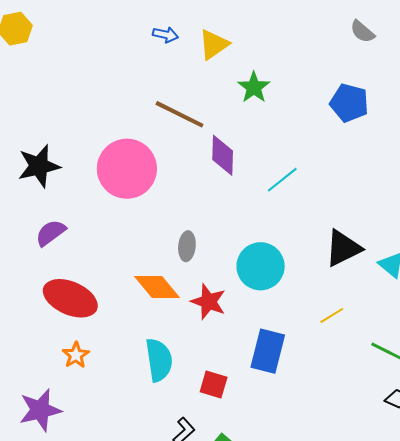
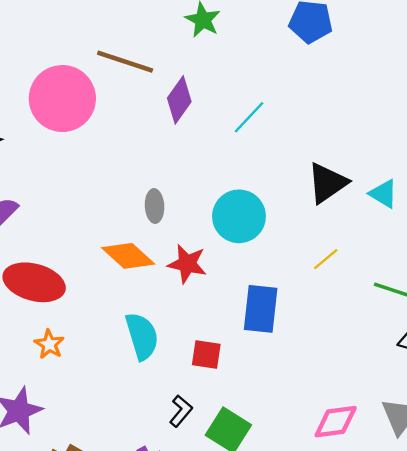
purple diamond: (223, 155) -> (179, 100), turned 42
pink circle: (127, 169) -> (62, 99), moved

